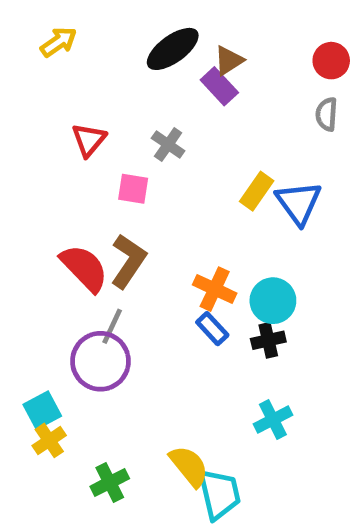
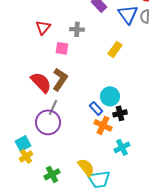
gray cross: (168, 145) -> (77, 29), turned -32
blue triangle: (299, 203) -> (128, 14), moved
orange cross: (215, 289) -> (103, 125), moved
cyan circle: (273, 301) -> (110, 96), moved
cyan trapezoid: (219, 494) -> (99, 179), turned 95

